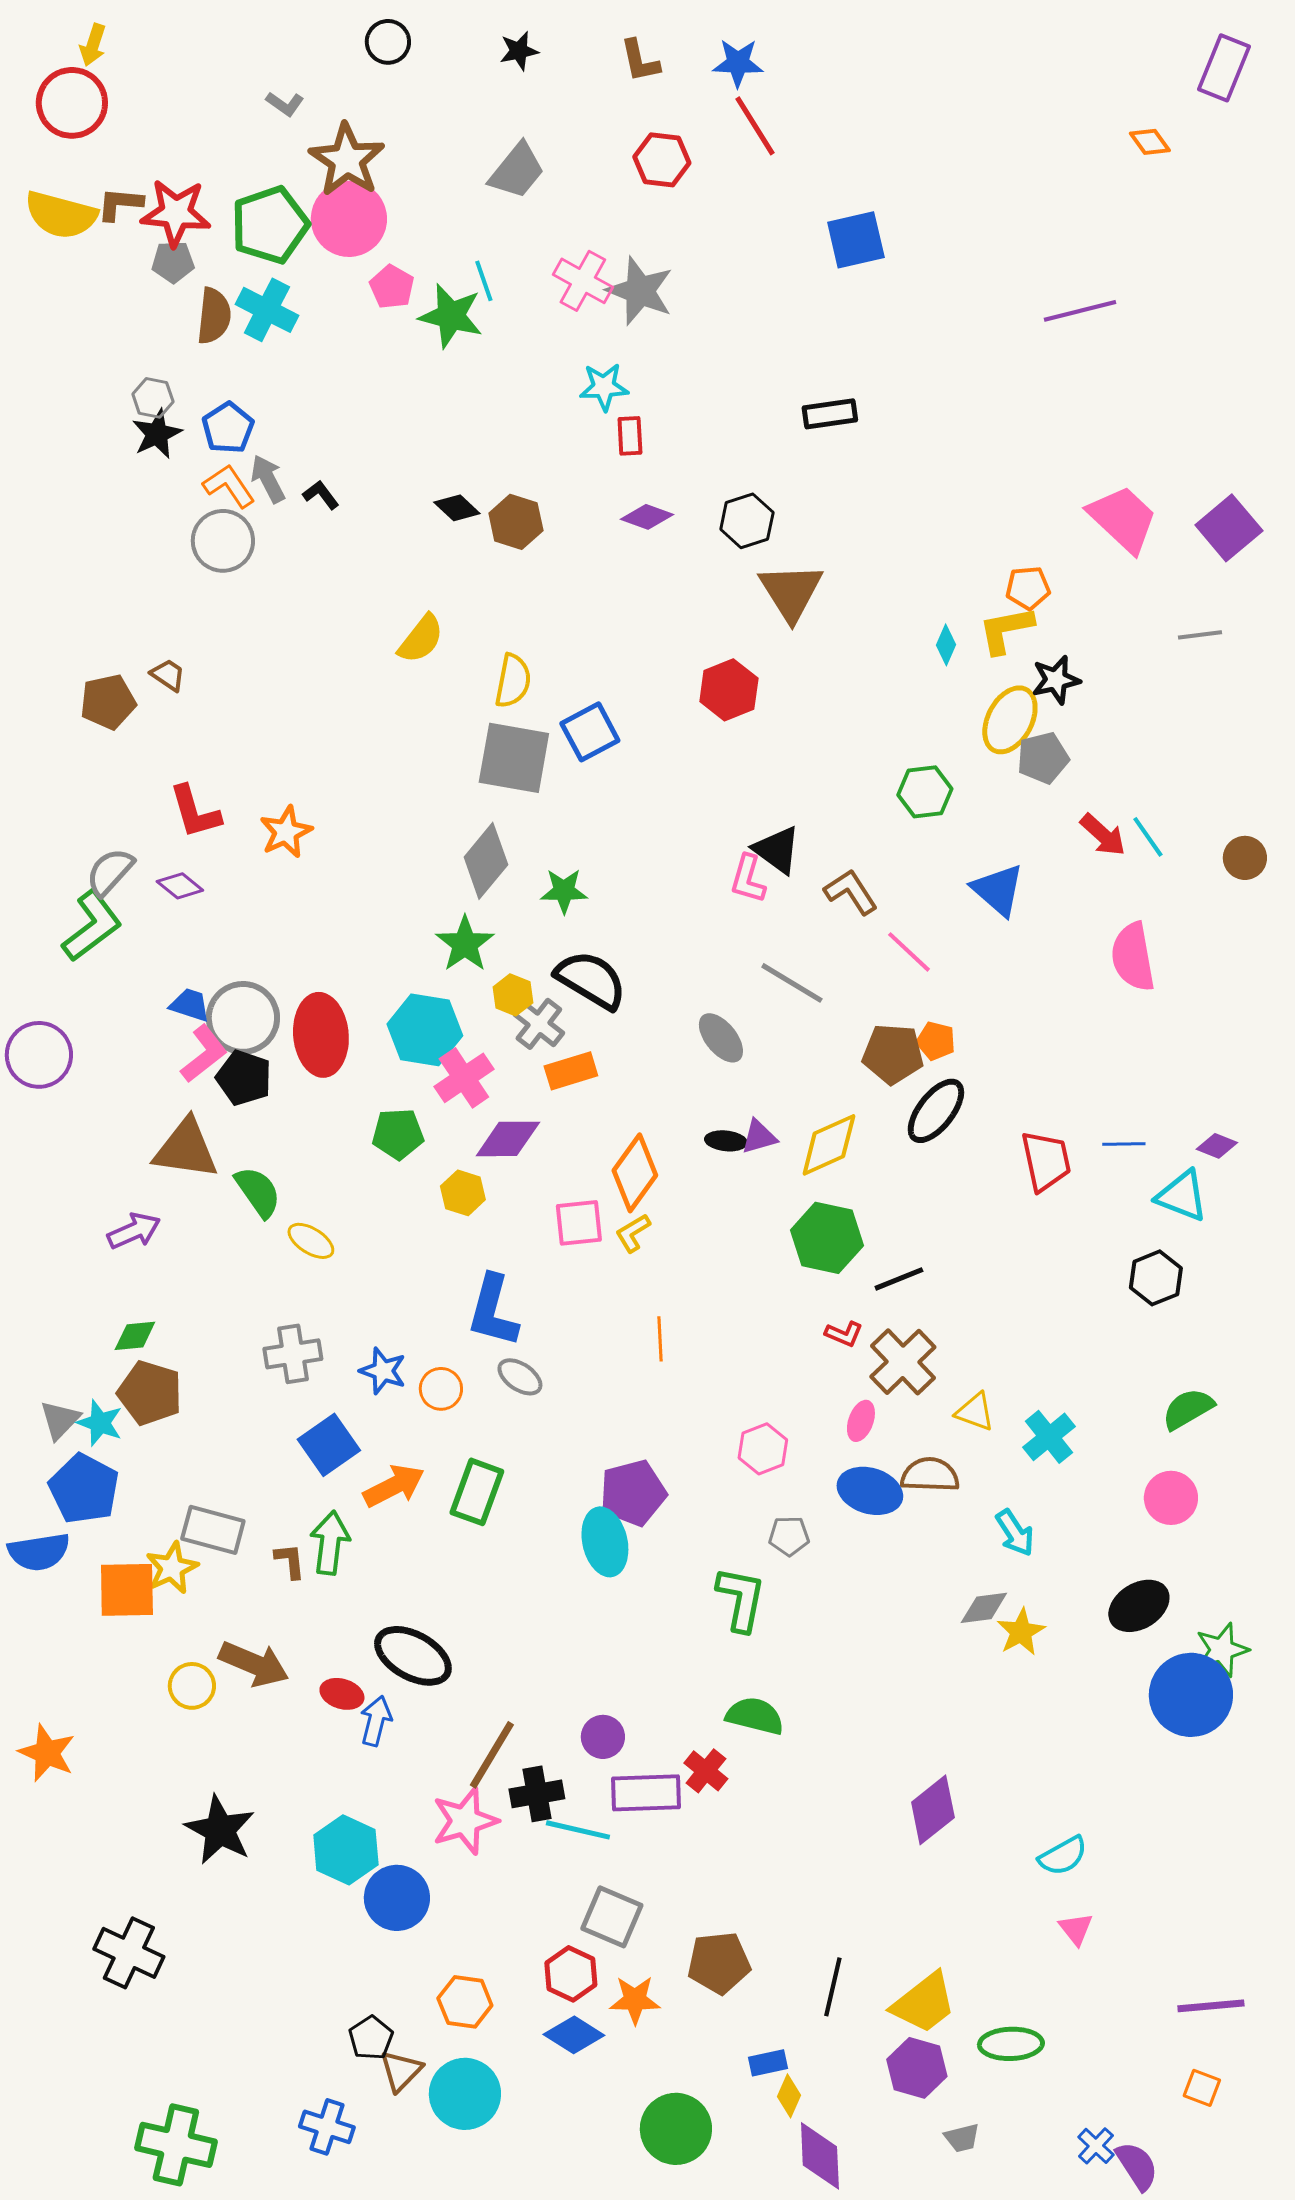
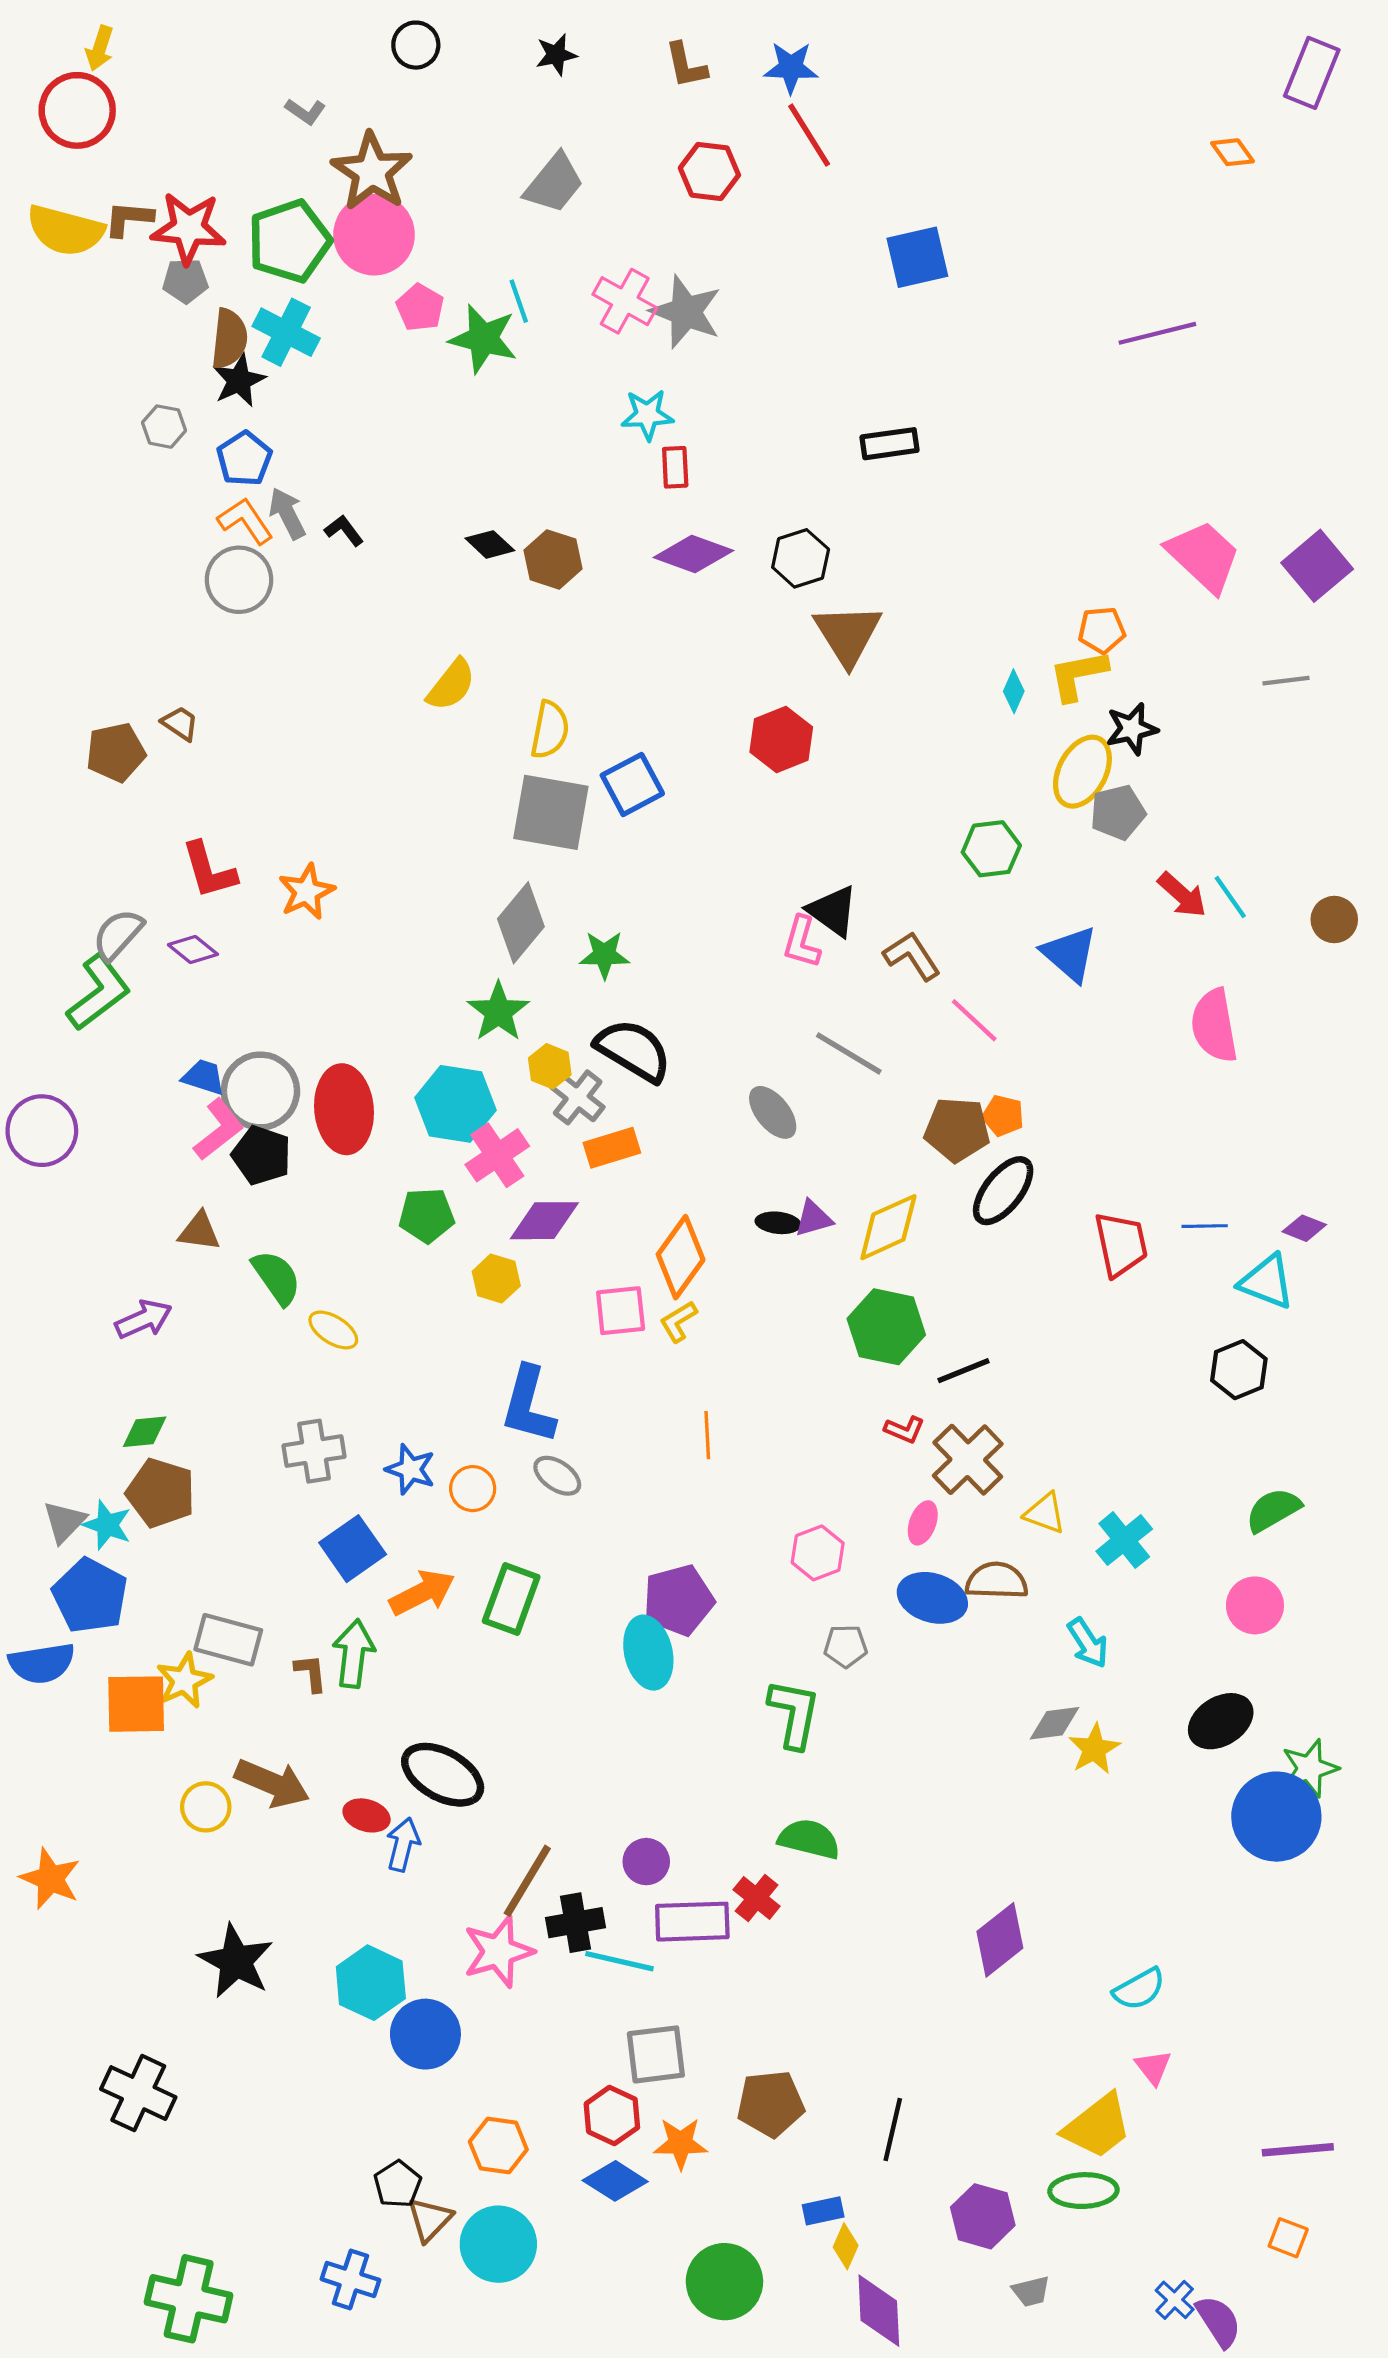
black star: (157, 434) -> (239, 380), moved
purple diamond: (647, 517) -> (693, 554), size x1.4
brown triangle: (186, 1149) -> (199, 1231), size x0.6
gray square: (612, 1917) -> (656, 2054), turned -30
yellow trapezoid: (924, 2003) -> (1097, 2126), moved

